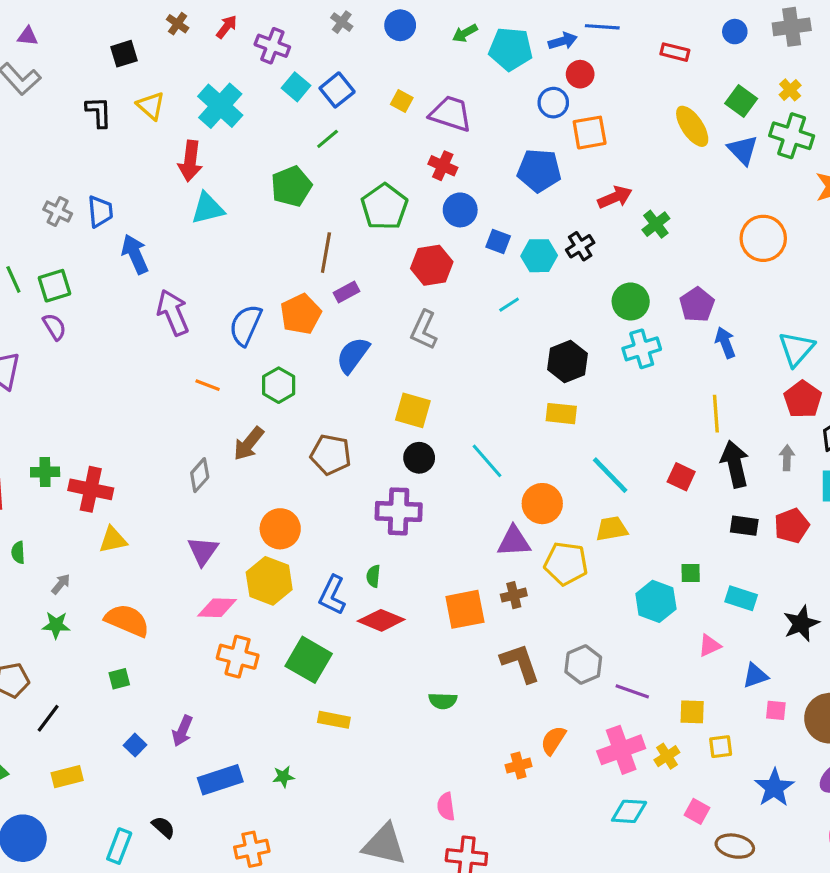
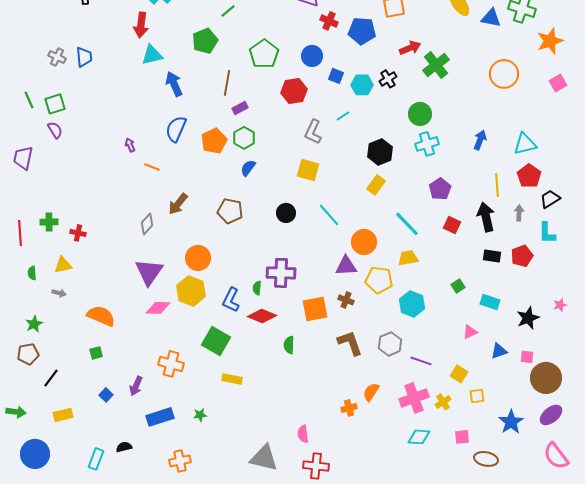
blue triangle: (743, 150) -> (491, 18), turned -35
red cross: (443, 166) -> (329, 21), moved
green cross: (656, 224) -> (436, 65), size x1.5
blue arrow: (135, 254) -> (174, 84), moved
purple pentagon: (697, 305) -> (440, 189), moved
purple arrow: (173, 313) -> (130, 145), moved, size x0.5
orange pentagon: (301, 314) -> (214, 141), moved
gray L-shape: (424, 330) -> (313, 132), moved
blue arrow: (725, 343) -> (480, 140), turned 42
cyan triangle: (796, 349) -> (525, 144), turned 35
blue semicircle: (353, 355) -> (248, 168), moved, size x0.7
green hexagon: (279, 385) -> (244, 138), moved
yellow square: (413, 410) -> (308, 170), moved
yellow rectangle: (561, 414) -> (376, 185), turned -60
yellow line: (716, 414) -> (497, 185), moved
red cross: (91, 489) -> (78, 233), size x0.6
purple cross: (399, 511) -> (281, 273), moved
yellow triangle: (113, 540) -> (63, 265), moved
purple triangle: (203, 551) -> (149, 272), size x1.4
green square: (691, 573) -> (458, 286), turned -32
gray arrow: (61, 584) -> (59, 293), turned 64
brown cross: (514, 595) -> (346, 300), turned 35
cyan hexagon: (656, 601) -> (412, 304), moved
green star: (56, 625) -> (34, 324), moved, turned -30
orange cross: (238, 657) -> (171, 364), moved
green semicircle: (443, 701) -> (289, 345), moved, turned 90
pink square: (776, 710) -> (527, 357), moved
yellow square: (692, 712) -> (459, 374), turned 30
pink square: (697, 811) -> (462, 437), turned -35
black semicircle: (163, 827) -> (124, 447), turned -56

